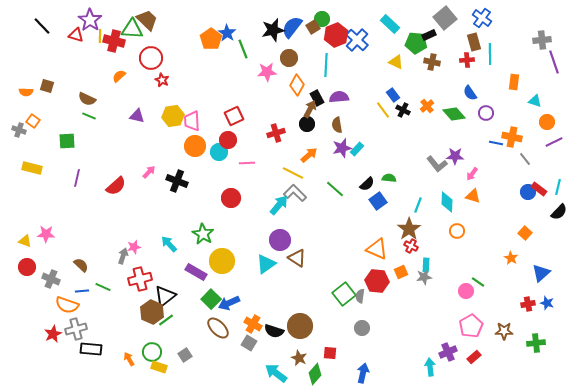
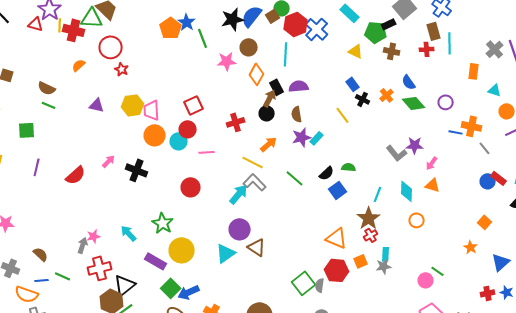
gray cross: (542, 40) -> (495, 49), moved, turned -36
blue semicircle: (470, 93) -> (409, 82), moved
yellow line: (383, 110) -> (343, 115), moved
red cross: (411, 246) -> (371, 235), turned 32

